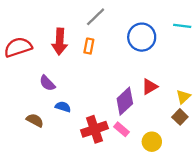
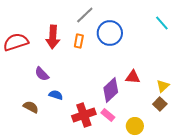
cyan line: (182, 26) -> (162, 23), turned 42
blue circle: (142, 37) -> (110, 33), moved
red triangle: (150, 87) -> (133, 77), turned 35

